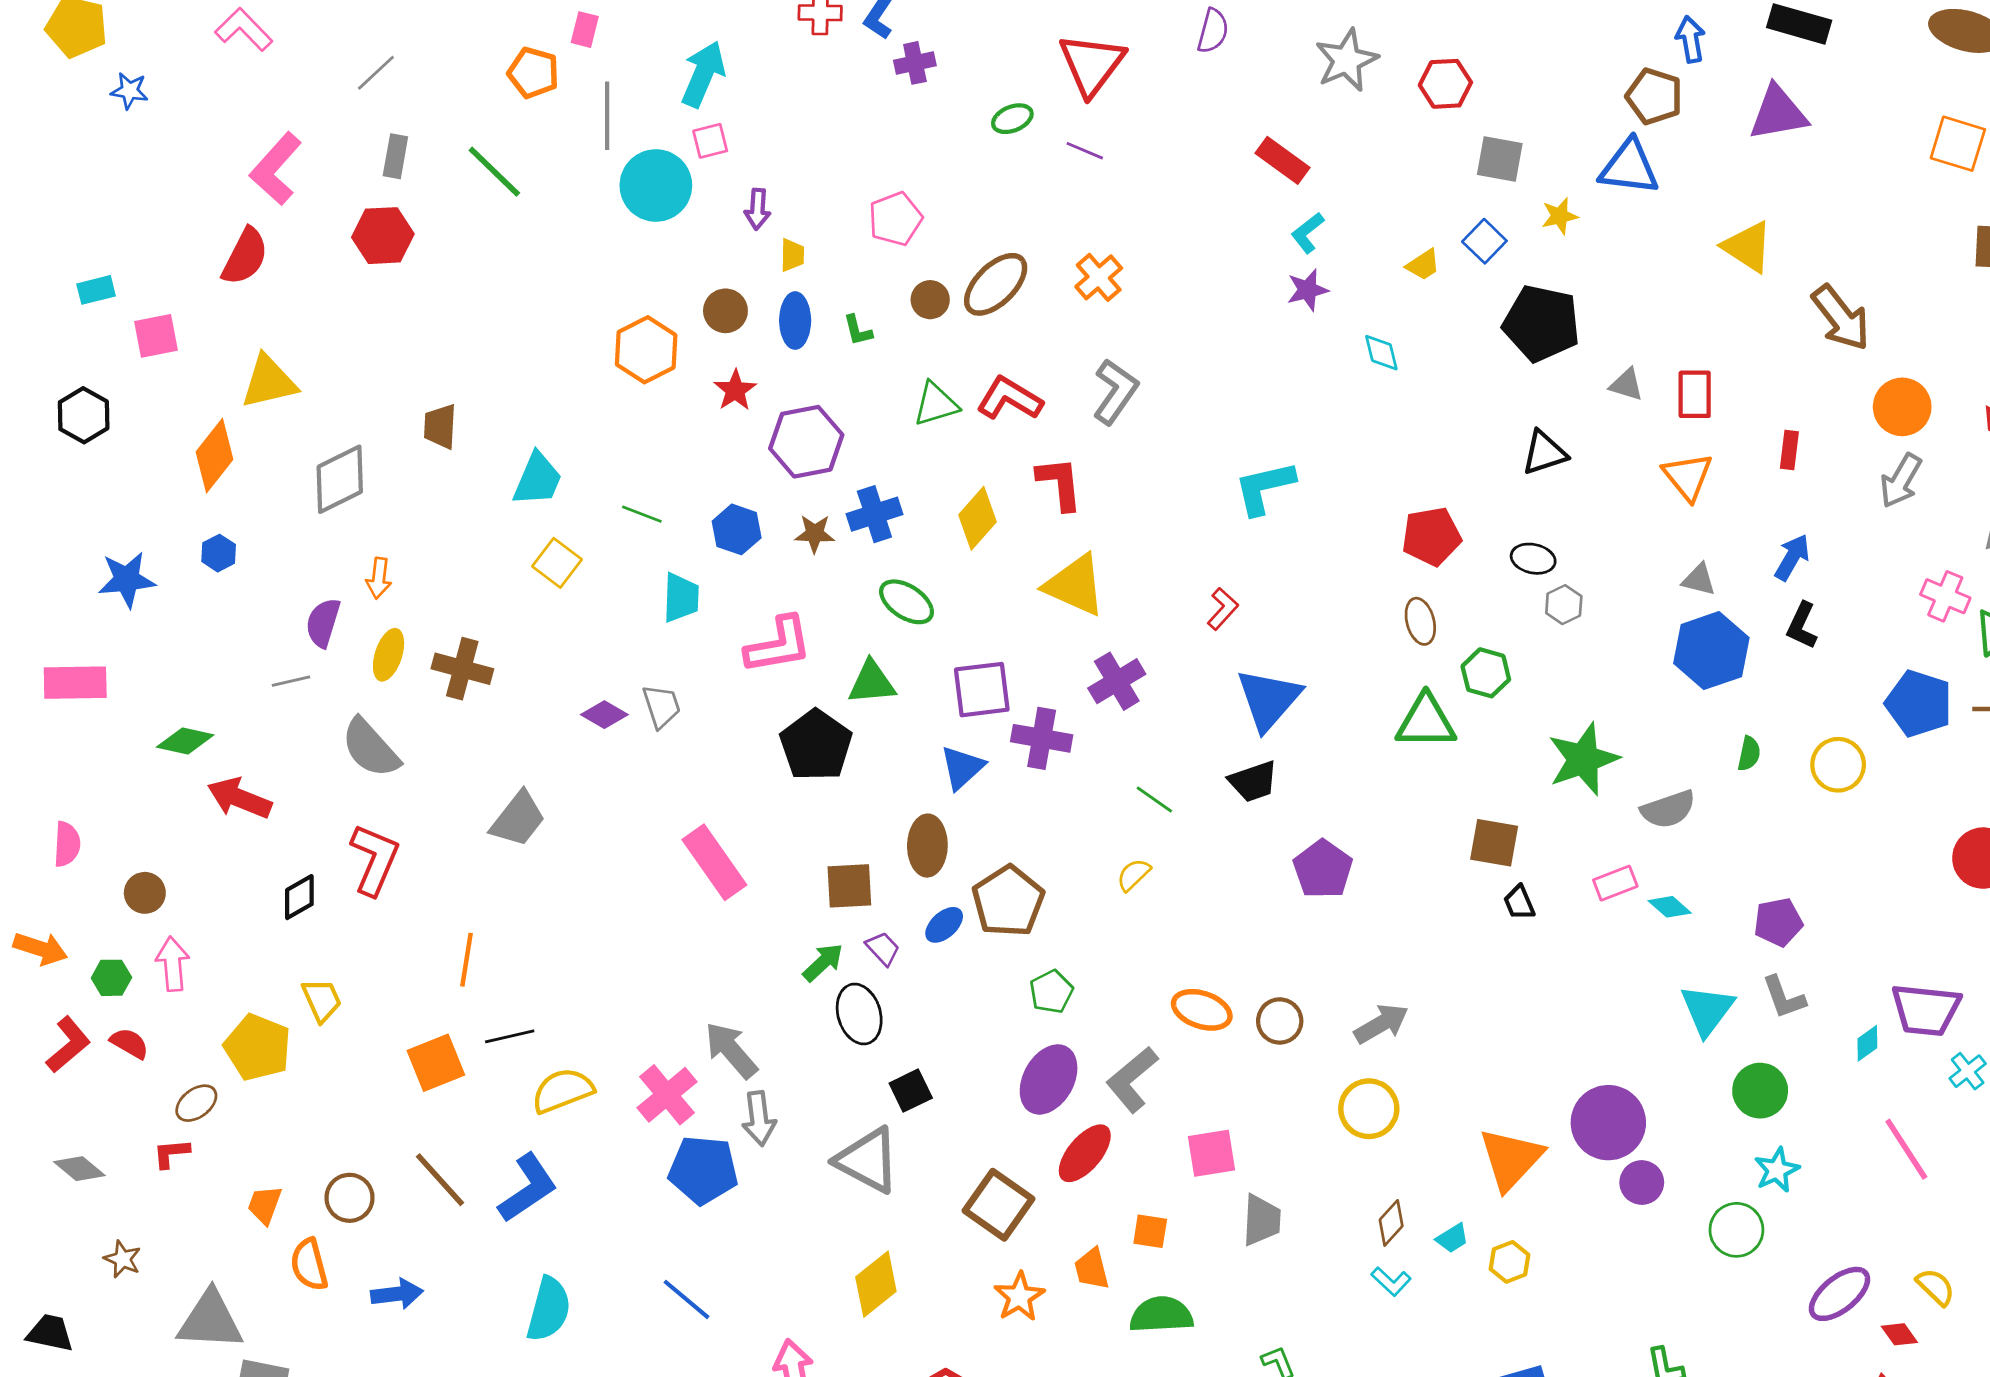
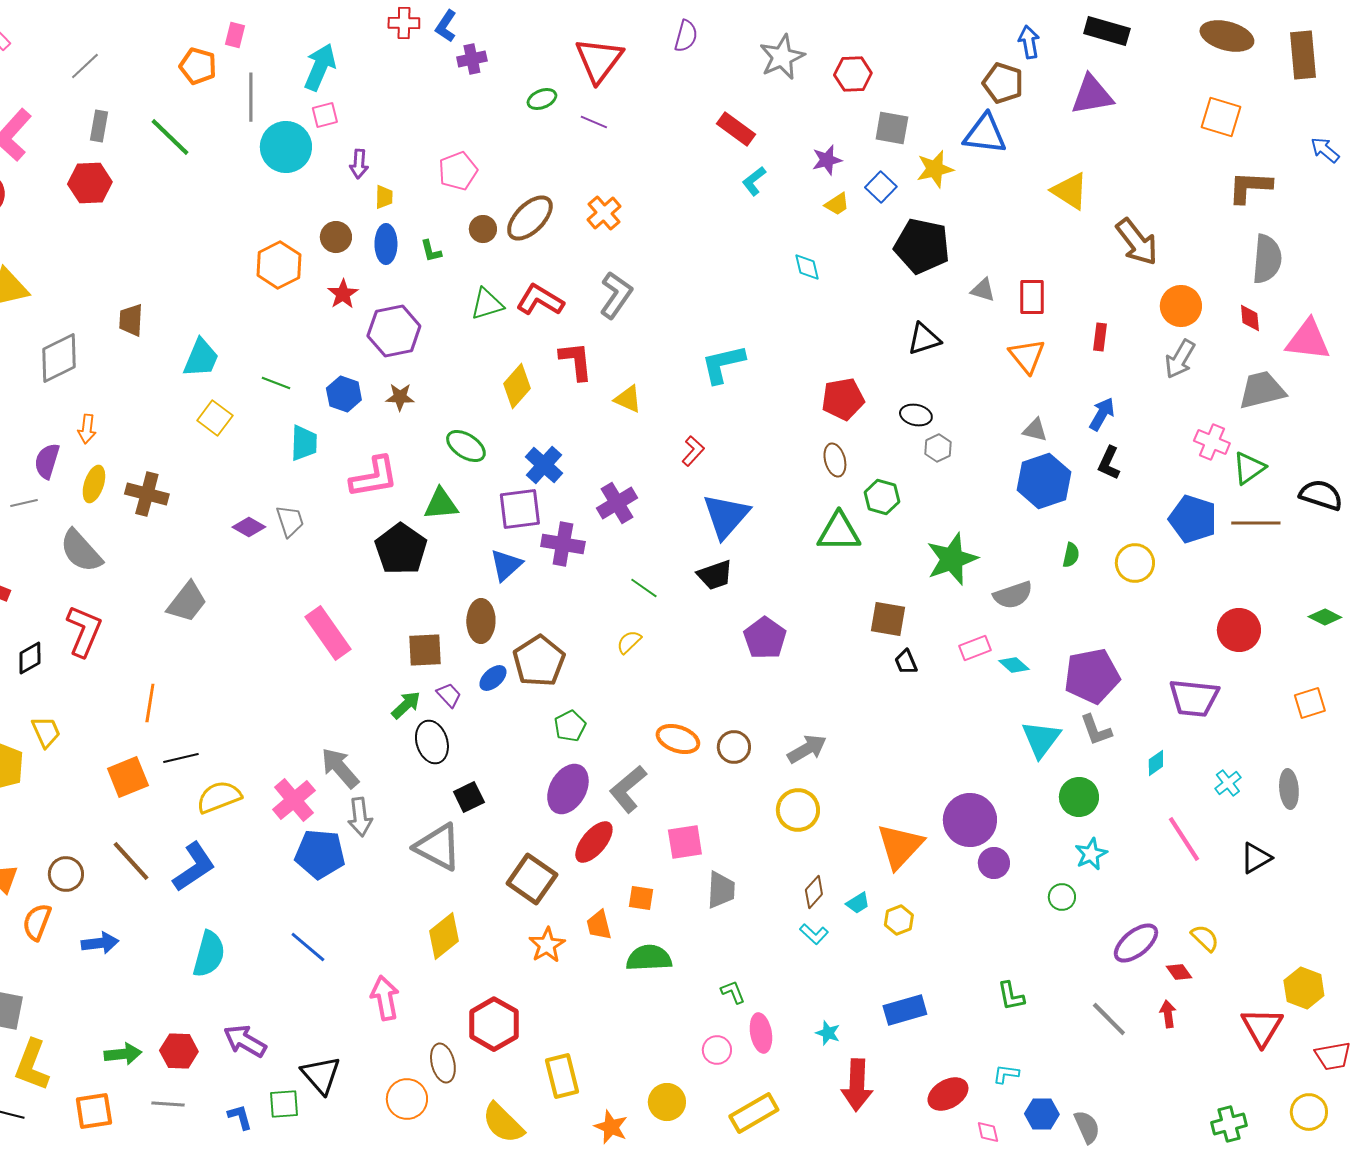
yellow star: (1560, 216) -> (935, 169), size x1.4
purple star: (1308, 290) -> (827, 160), moved
blue cross: (874, 514) -> (544, 465), moved, turned -30
yellow triangle: (1075, 585) -> (628, 399), moved, size x0.6
purple pentagon: (1778, 922) -> (1092, 676), size x1.6
purple trapezoid: (1926, 1010) -> (1194, 698), moved
green circle: (1736, 1230) -> (1062, 897), size x0.7
orange semicircle: (309, 1265) -> (37, 922), turned 36

